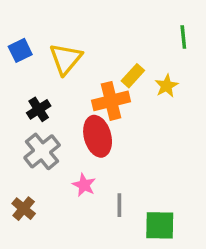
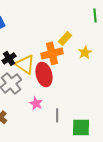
yellow triangle: (66, 59) -> (25, 64), moved, turned -35
yellow star: (167, 86) -> (85, 52), moved

